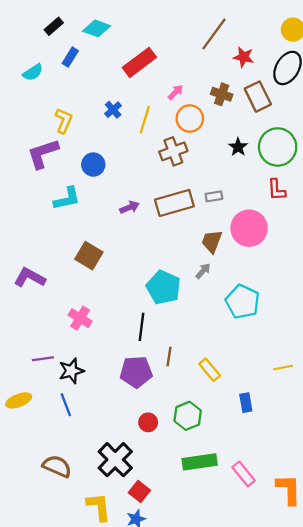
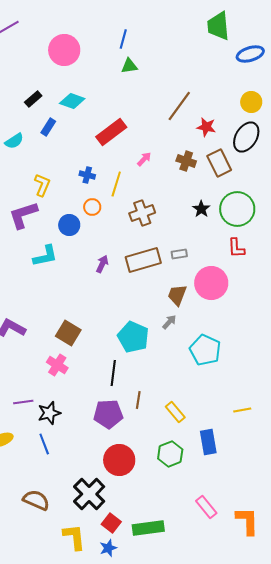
blue cross: (113, 110) -> (87, 175), turned -35
orange circle: (190, 118) -> (92, 207), moved, size x0.7
purple arrow: (129, 207) -> (102, 264), turned -42
brown square: (89, 256) -> (68, 333), moved
blue rectangle: (246, 403) -> (208, 442), size x1.4
green hexagon: (188, 416) -> (170, 454), moved
red circle: (148, 422) -> (119, 460), size x1.8
green rectangle: (200, 462) -> (148, 528), moved

